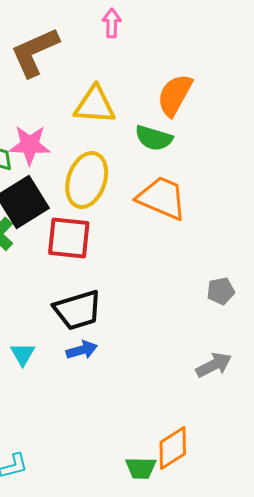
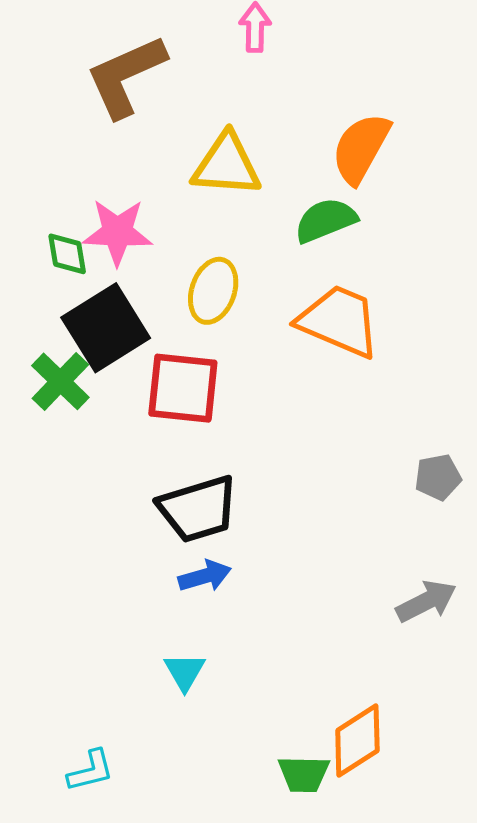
green semicircle: (154, 138) -> (326, 220), turned 141
yellow ellipse: (87, 180) -> (213, 291), size x0.7
cyan triangle: (23, 354) -> (185, 672), moved

